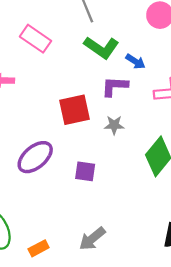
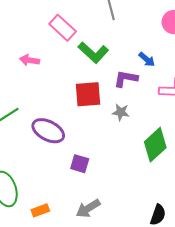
green L-shape: (101, 47) -> (93, 52), moved
purple ellipse: (35, 157) -> (48, 131), turned 60
purple square: (85, 171) -> (80, 164), moved

